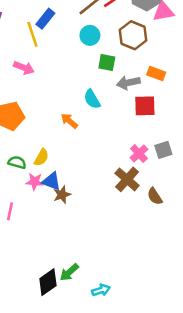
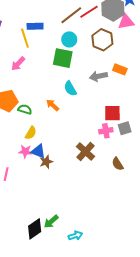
blue rectangle: (45, 19) -> (35, 26), turned 49
green square: (107, 62) -> (63, 58), moved, size x1.5
pink arrow: (24, 68) -> (18, 64), turned 112
red square: (145, 106) -> (112, 113), moved
pink cross: (139, 153) -> (106, 131), turned 32
green semicircle: (17, 162) -> (25, 109), moved
brown cross: (127, 179) -> (85, 152), moved

